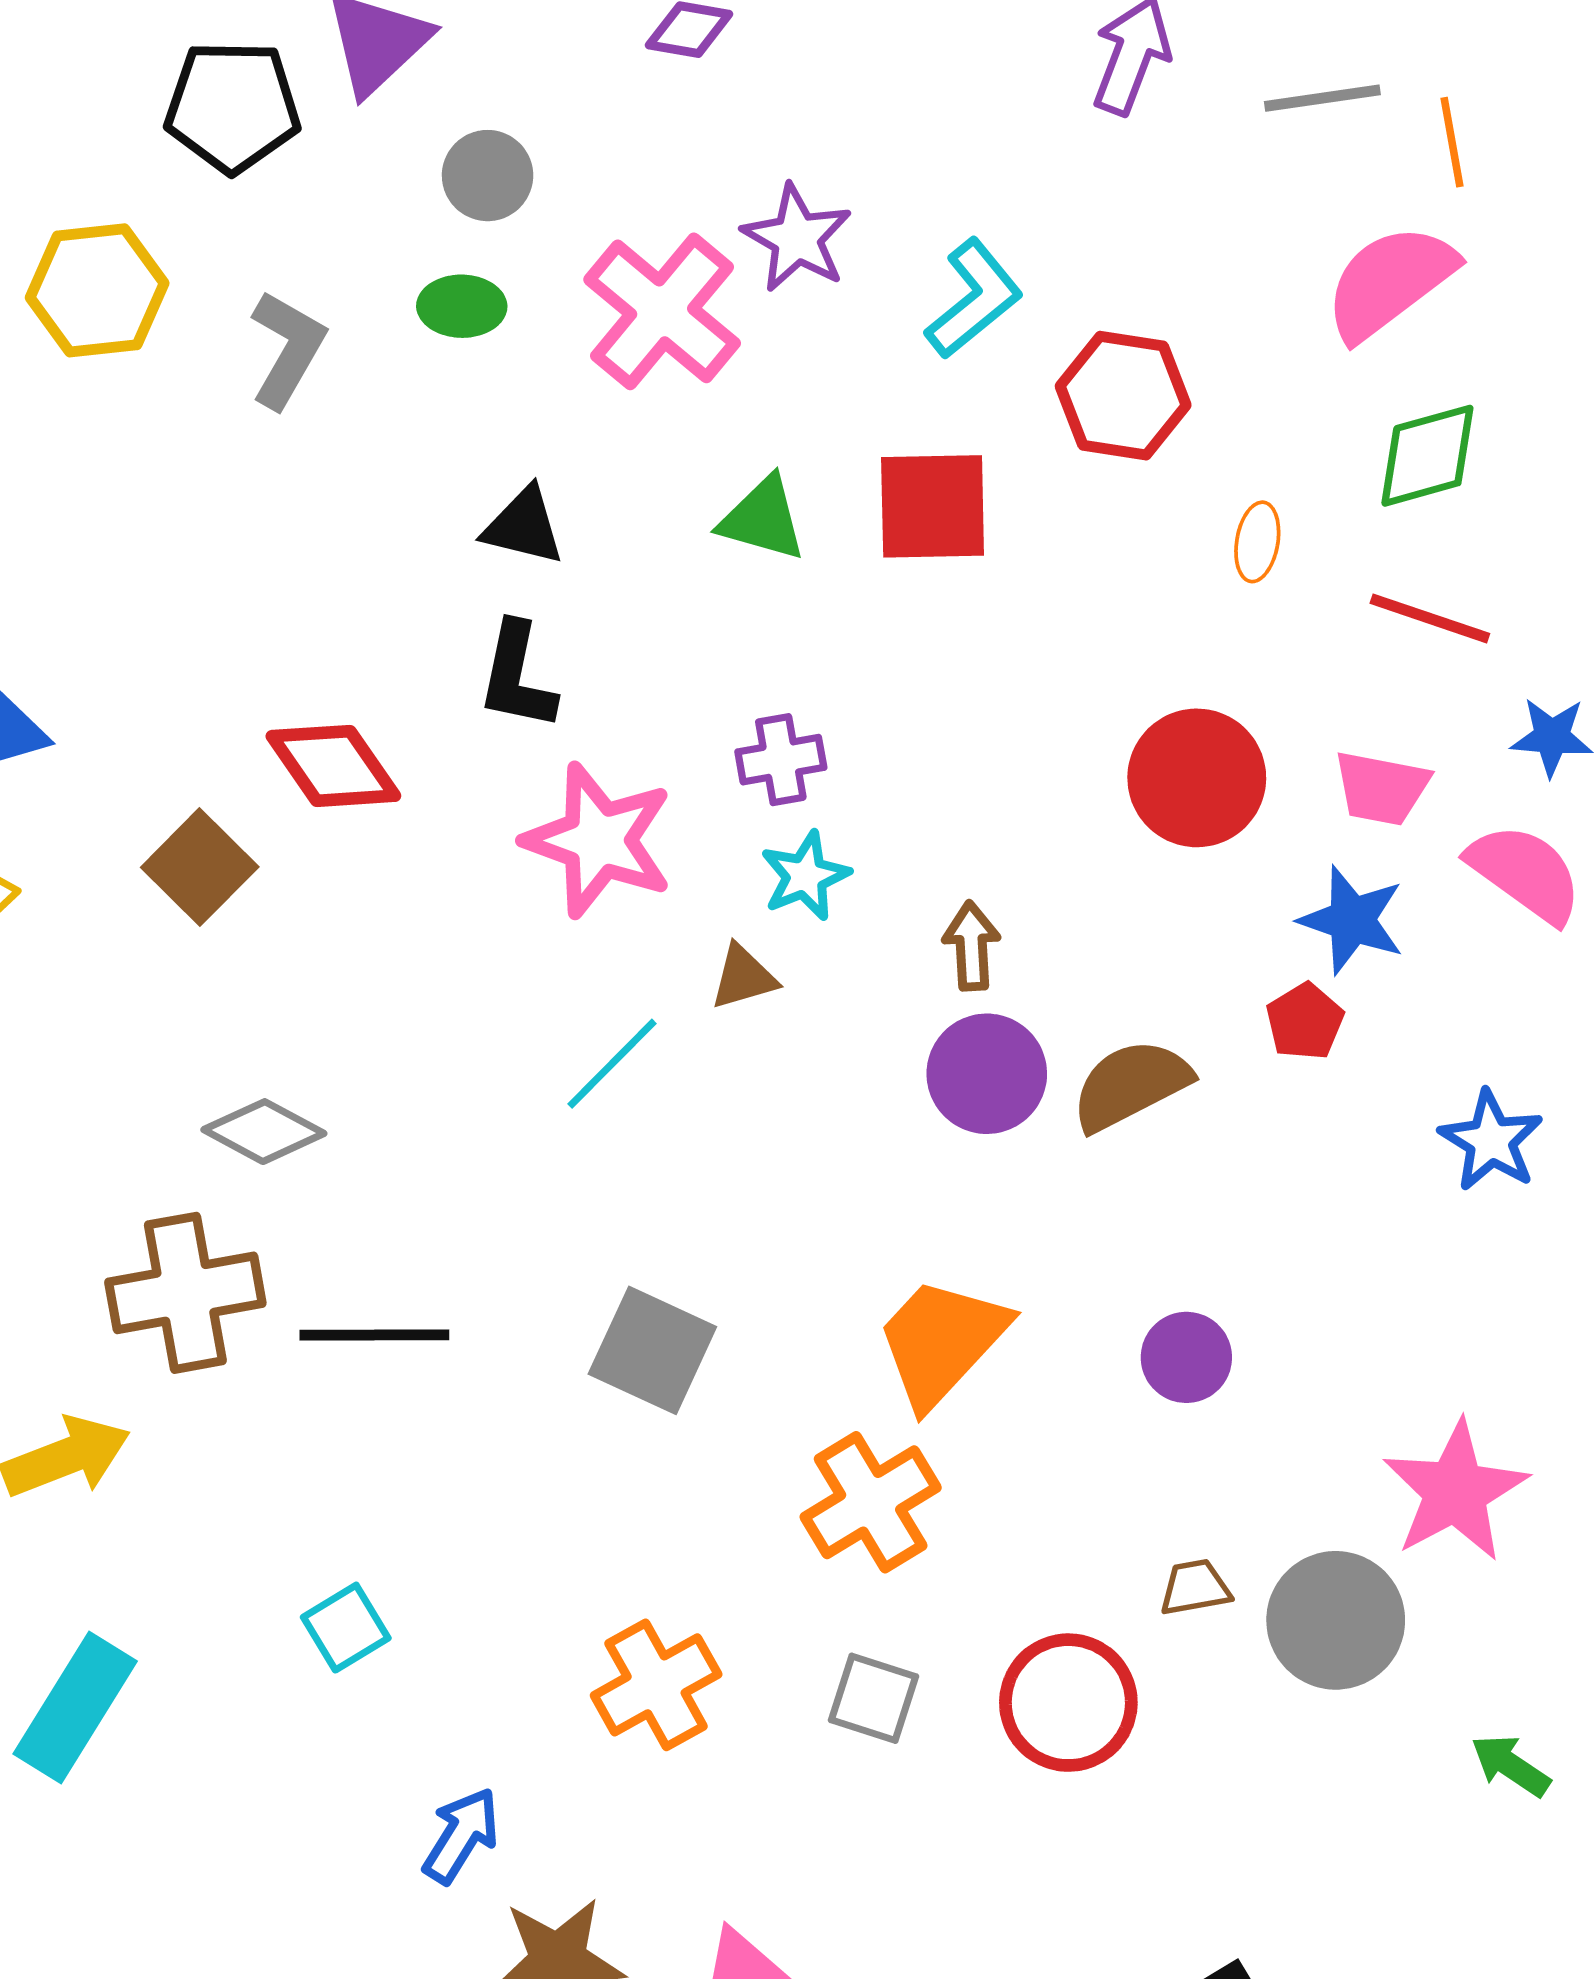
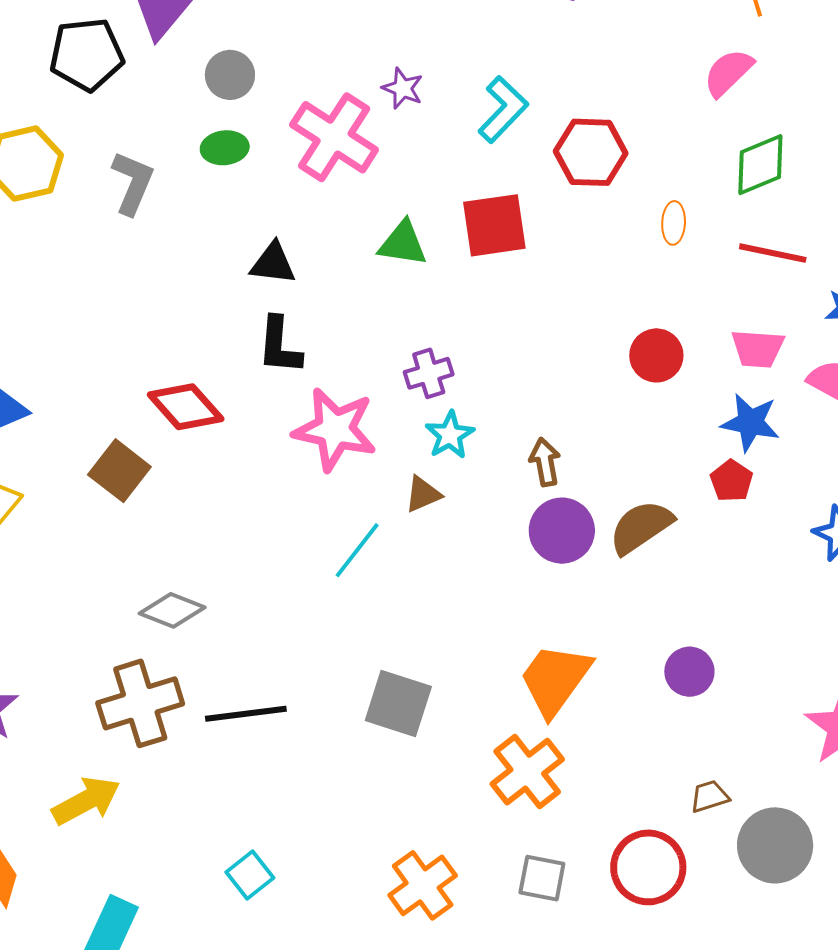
purple star: (797, 238) -> (403, 88), size x0.7
pink semicircle: (1390, 282) -> (728, 73), size x0.7
red circle: (1197, 778) -> (656, 355), size x0.7
gray circle: (1336, 1620) -> (775, 845), moved

